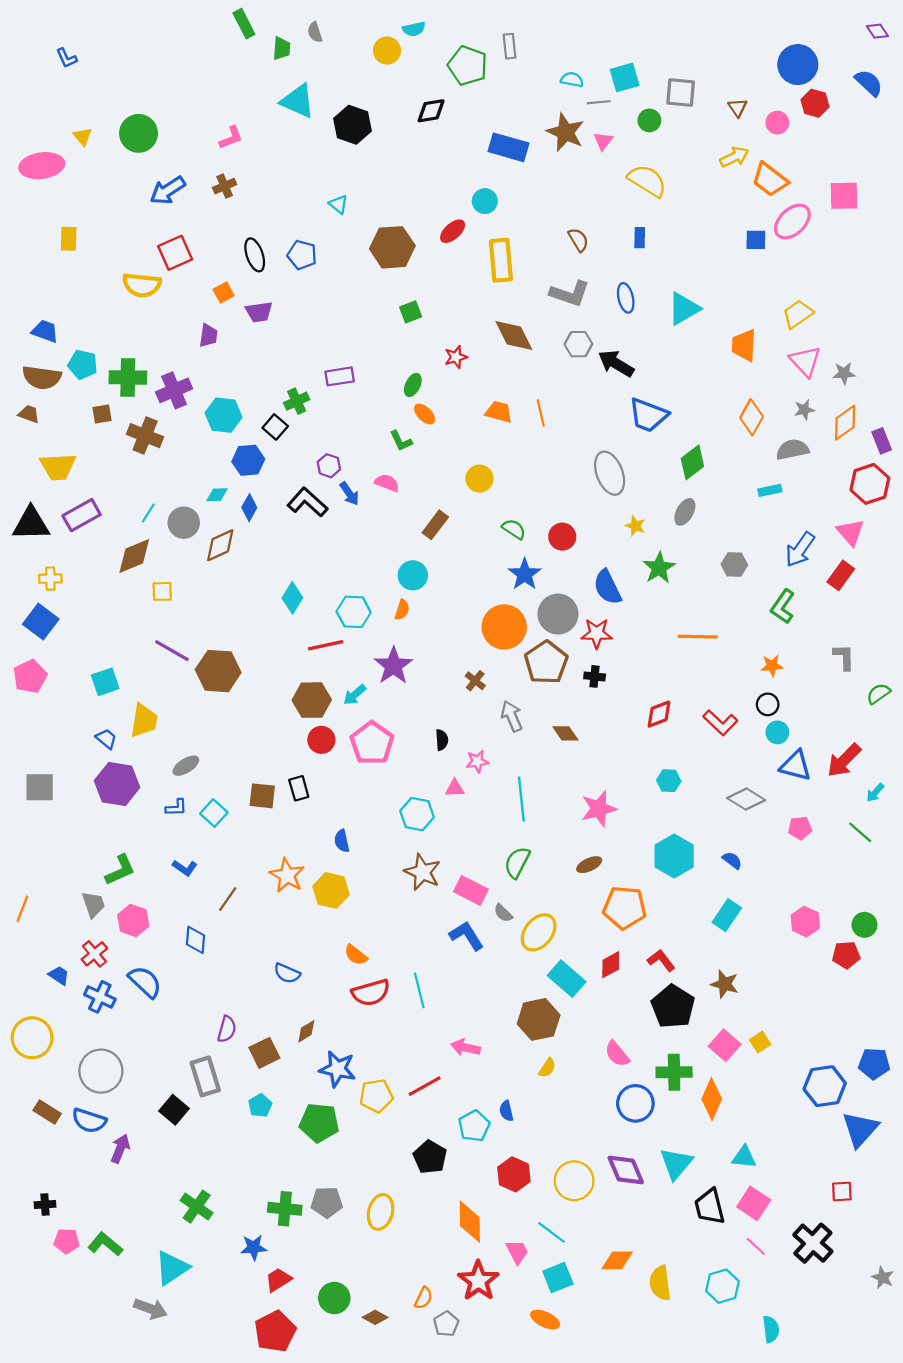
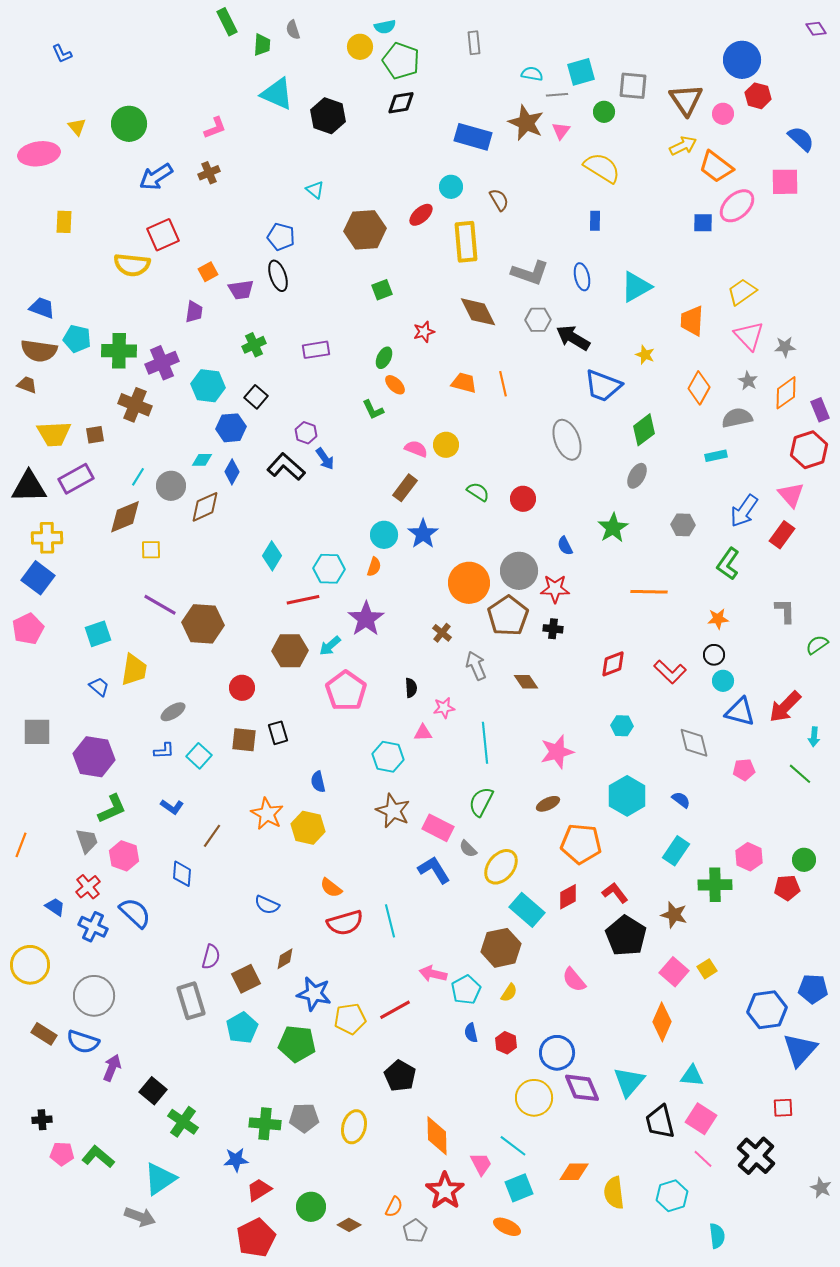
green pentagon: (468, 66) -> (401, 61), moved
blue semicircle: (869, 83) -> (801, 139), moved
brown triangle: (738, 108) -> (686, 100), size x1.8
brown semicircle: (578, 240) -> (499, 200), moved
black ellipse: (255, 255) -> (278, 276), moved
green cross: (297, 401) -> (254, 345), moved
gray star: (804, 410) -> (748, 381), turned -30
brown square: (102, 414) -> (95, 435), moved
pink semicircle: (387, 483) -> (416, 449), moved
yellow star: (635, 526) -> (645, 355), moved
blue star: (525, 574) -> (423, 534), moved
yellow cross: (50, 579) -> (47, 538), size x1.4
blue semicircle: (607, 587) -> (565, 546), size x0.6
red circle: (321, 740) -> (242, 688), moved
purple hexagon: (117, 784) -> (94, 757), moved
cyan arrow: (875, 793) -> (814, 737), turned -36
gray diamond: (746, 799) -> (694, 743), turned 44
green cross: (674, 1072) -> (715, 885), moved
blue circle: (635, 1103) -> (557, 1053), moved
cyan pentagon: (260, 1106) -> (242, 1028), size x1.4
black square: (174, 1110) -> (153, 1091), moved
cyan pentagon: (474, 1126) -> (466, 990), moved
red hexagon: (514, 1174) -> (506, 1043), moved, size x0.7

